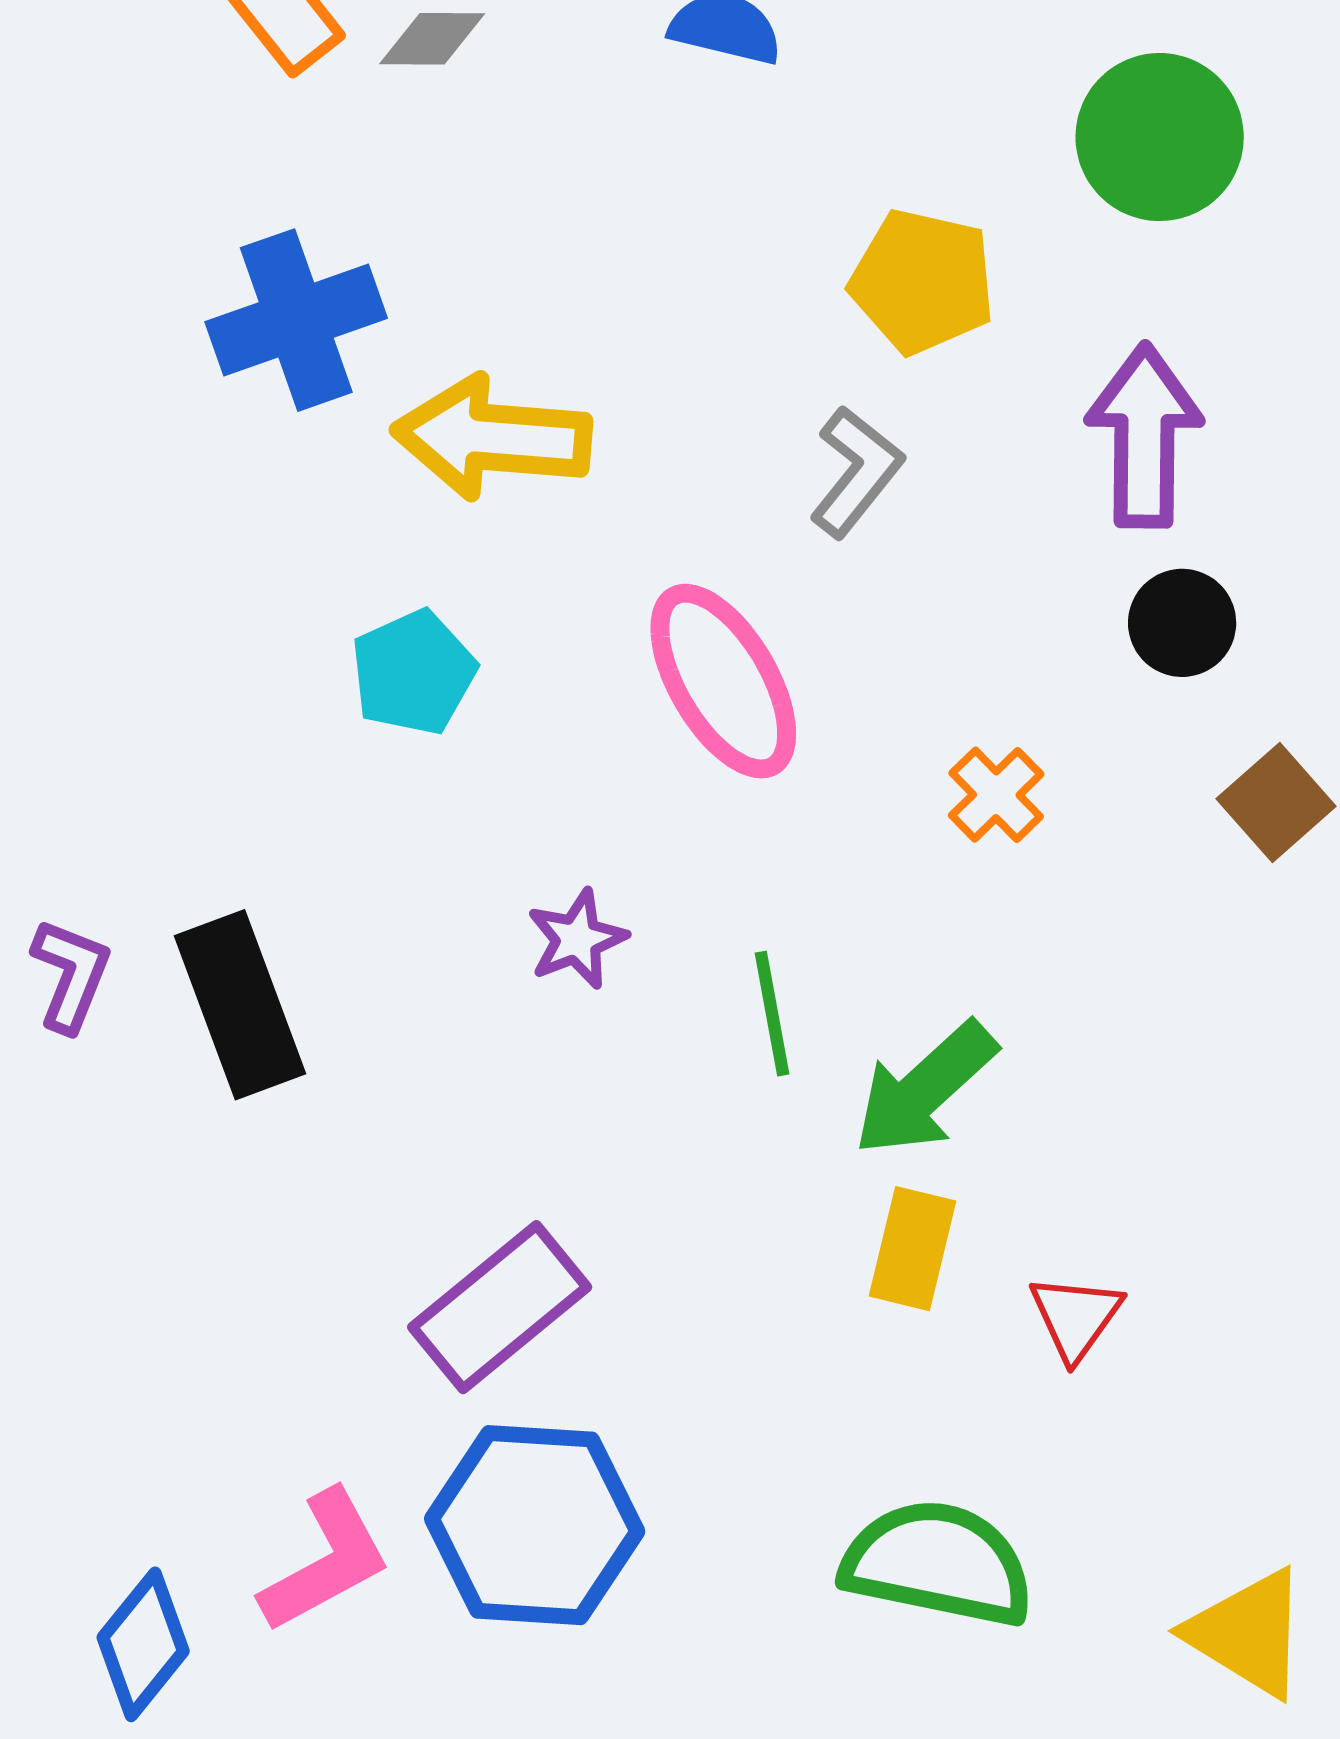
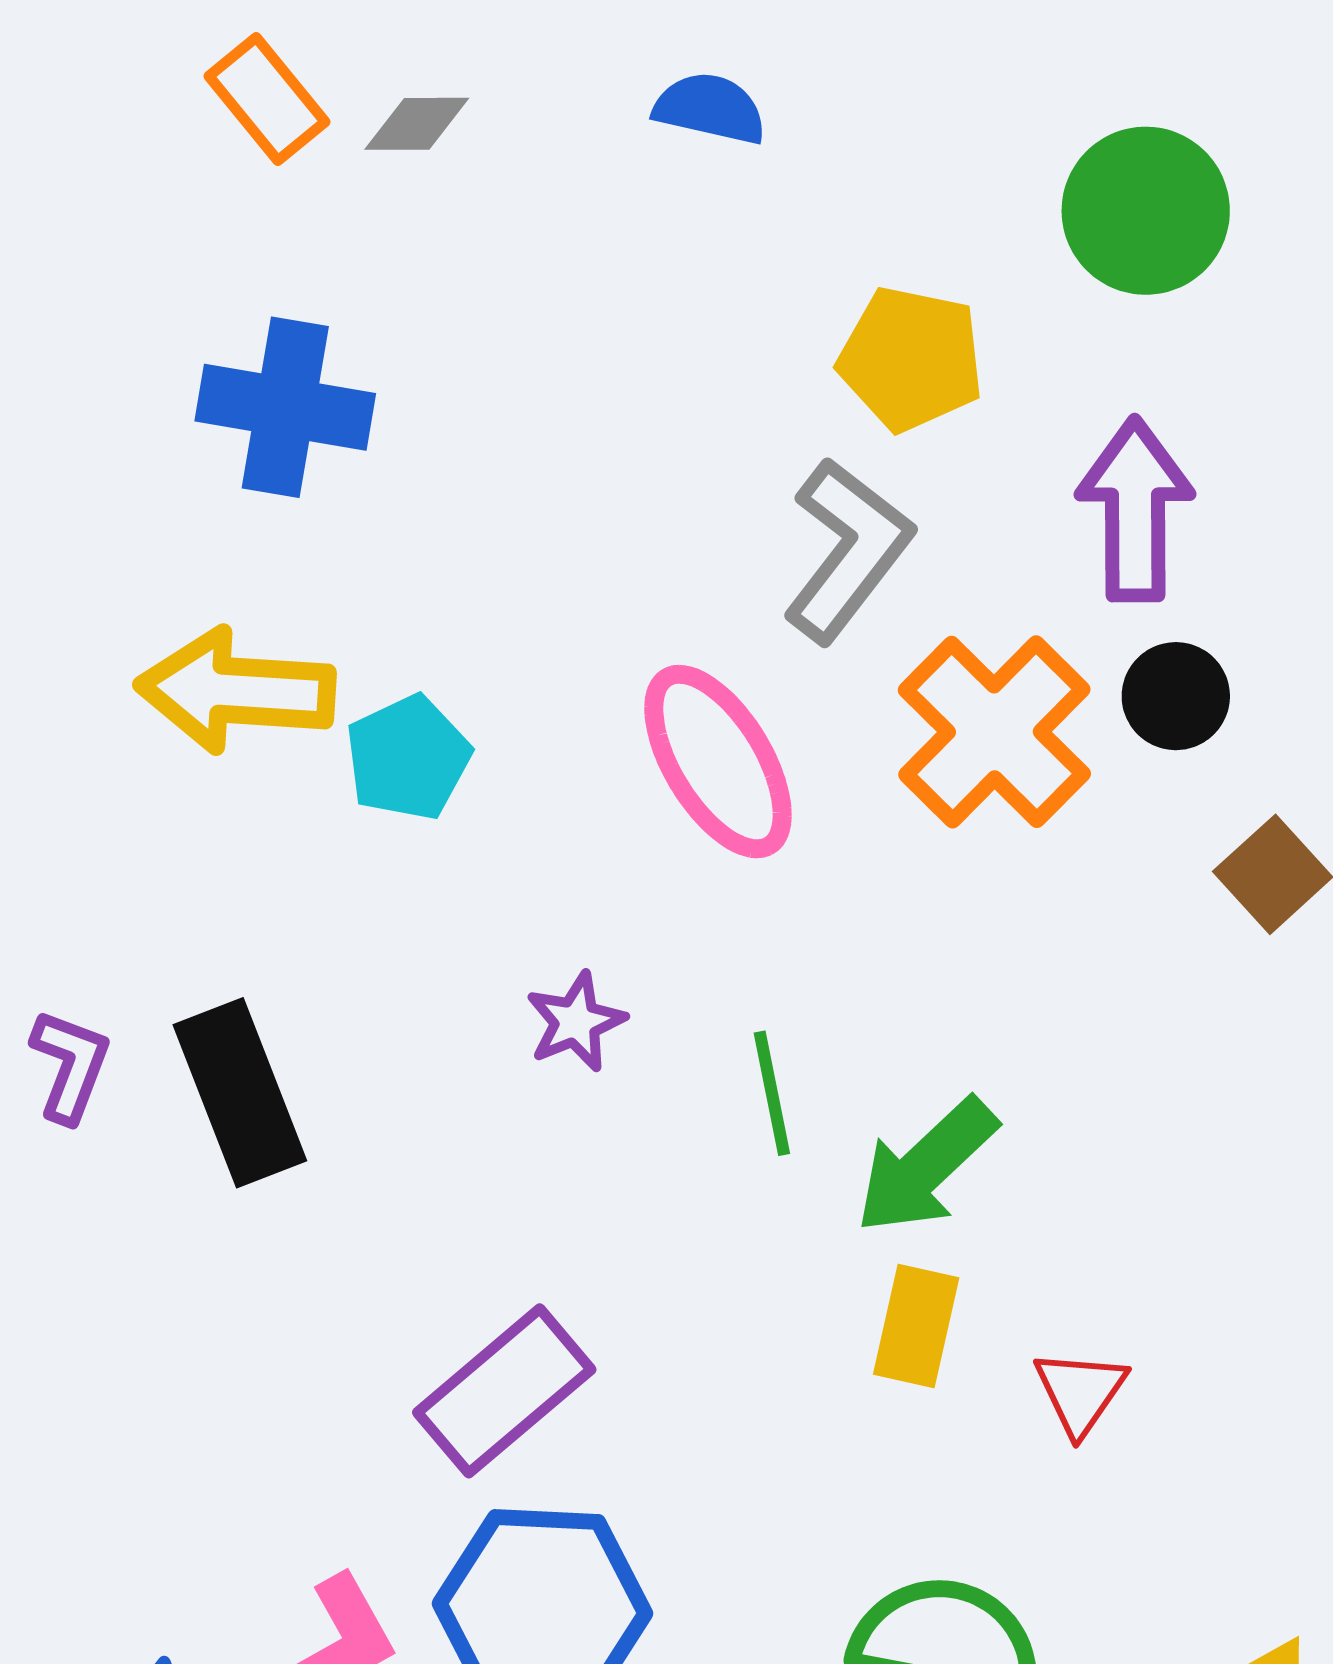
blue cross: (296, 320) -> (285, 407), turned 30
yellow arrow: (492, 438) -> (236, 691), moved
gray L-shape: (856, 472) -> (848, 550), size x1.4
orange cross: (996, 795) -> (994, 732), moved, size x2.0

